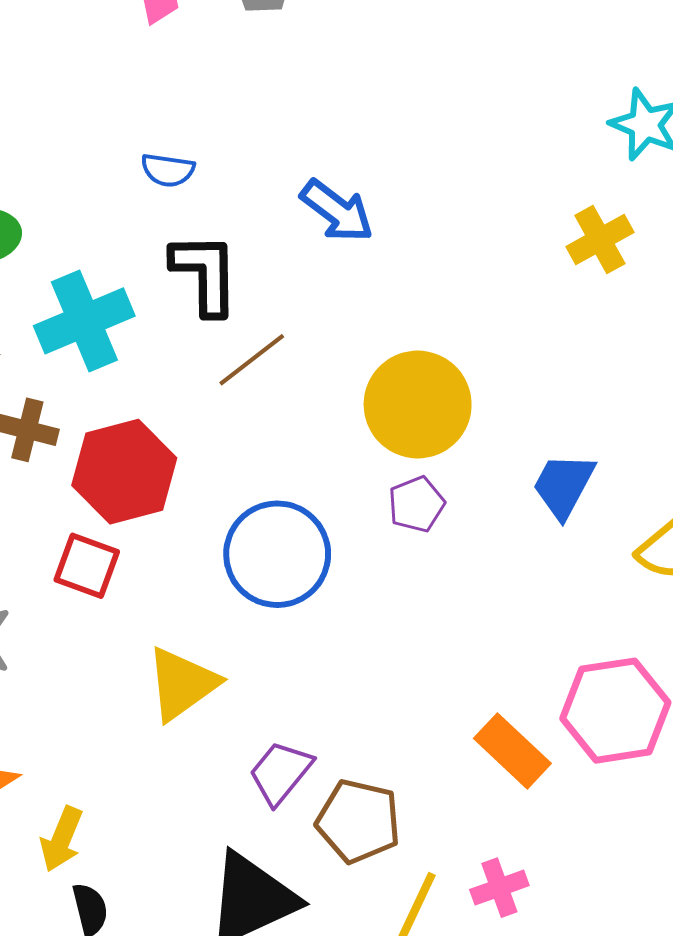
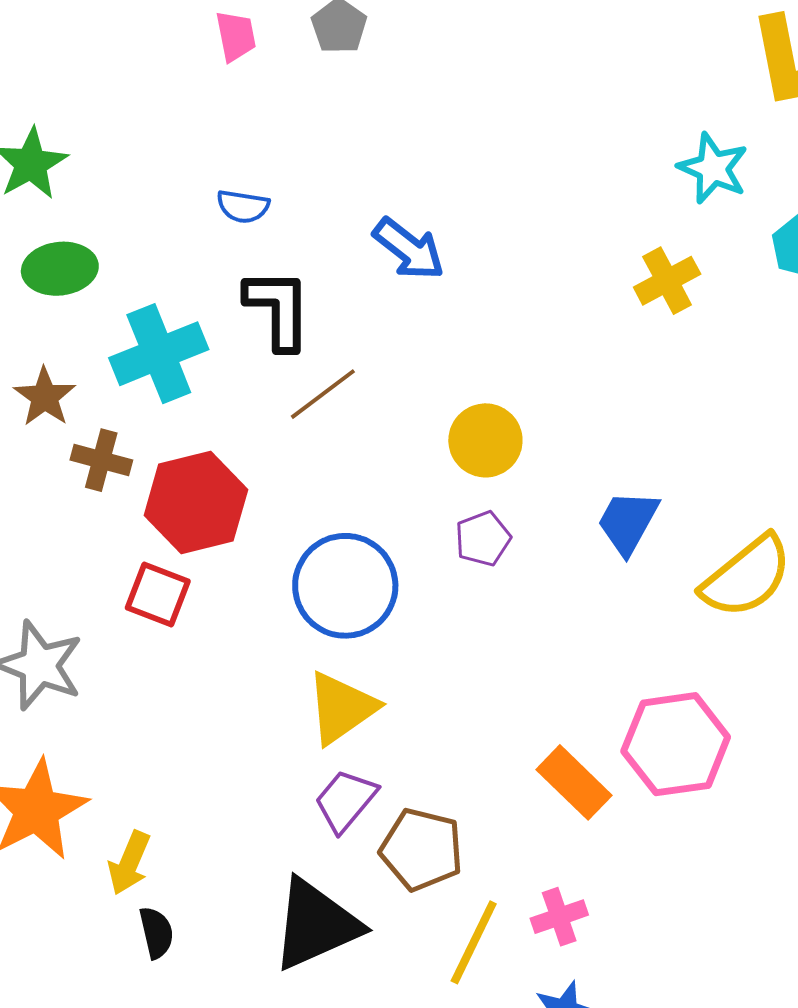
yellow circle: (418, 404) -> (485, 440), size x0.7
yellow triangle: (182, 684) -> (342, 708), moved

